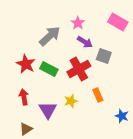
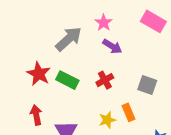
gray square: (104, 56) -> (147, 85), moved
red cross: (79, 69) -> (105, 80), size x0.6
yellow star: (71, 101) -> (107, 120), moved

